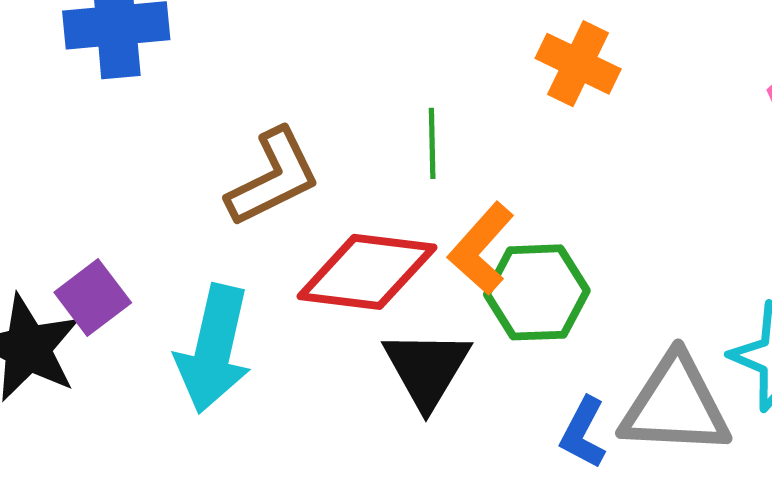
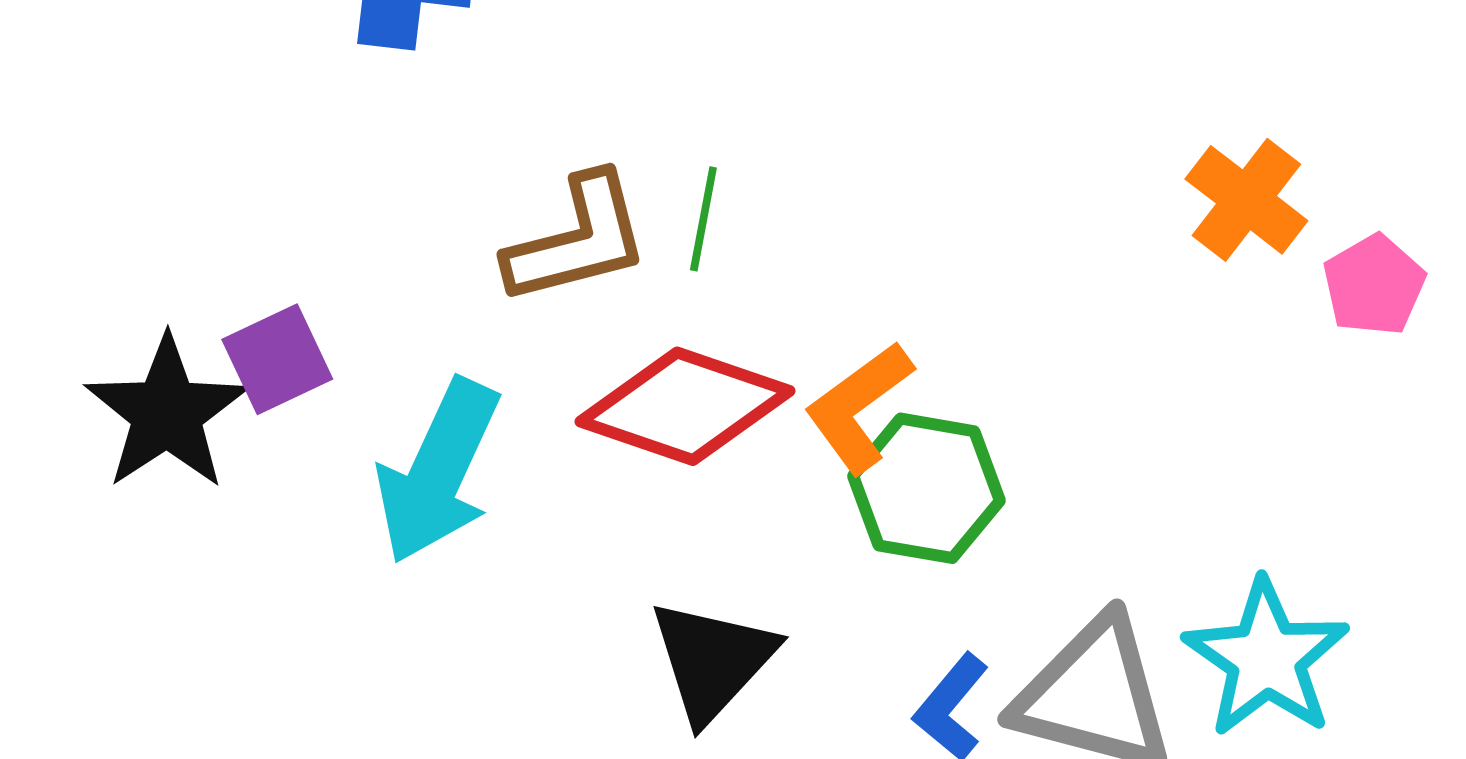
orange cross: (578, 64) -> (1246, 200), moved
green line: (432, 143) -> (703, 219), moved
black triangle: (427, 369) -> (713, 660), moved

